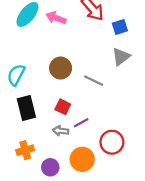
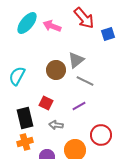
gray triangle: (121, 57) -> (76, 60), moved
red square: (63, 107) -> (46, 103), moved
black rectangle: (26, 108) -> (25, 118), moved
purple line: (81, 123) -> (79, 106), moved

